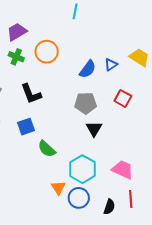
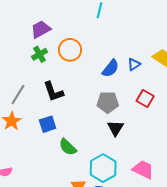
green cross: (16, 57) -> (40, 54), turned 35

